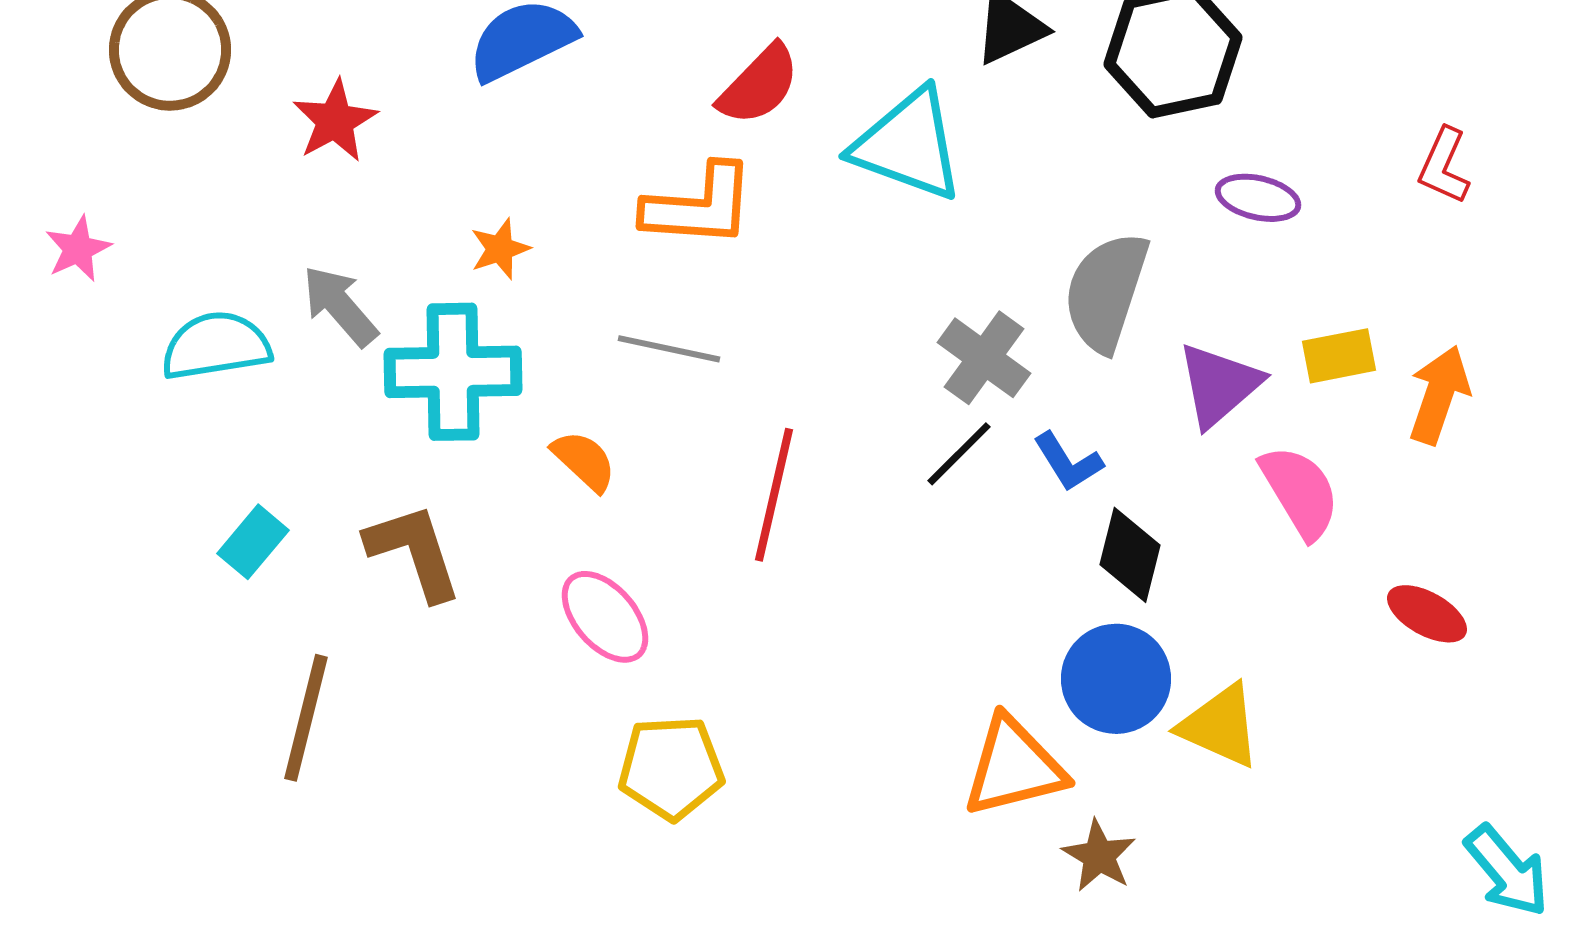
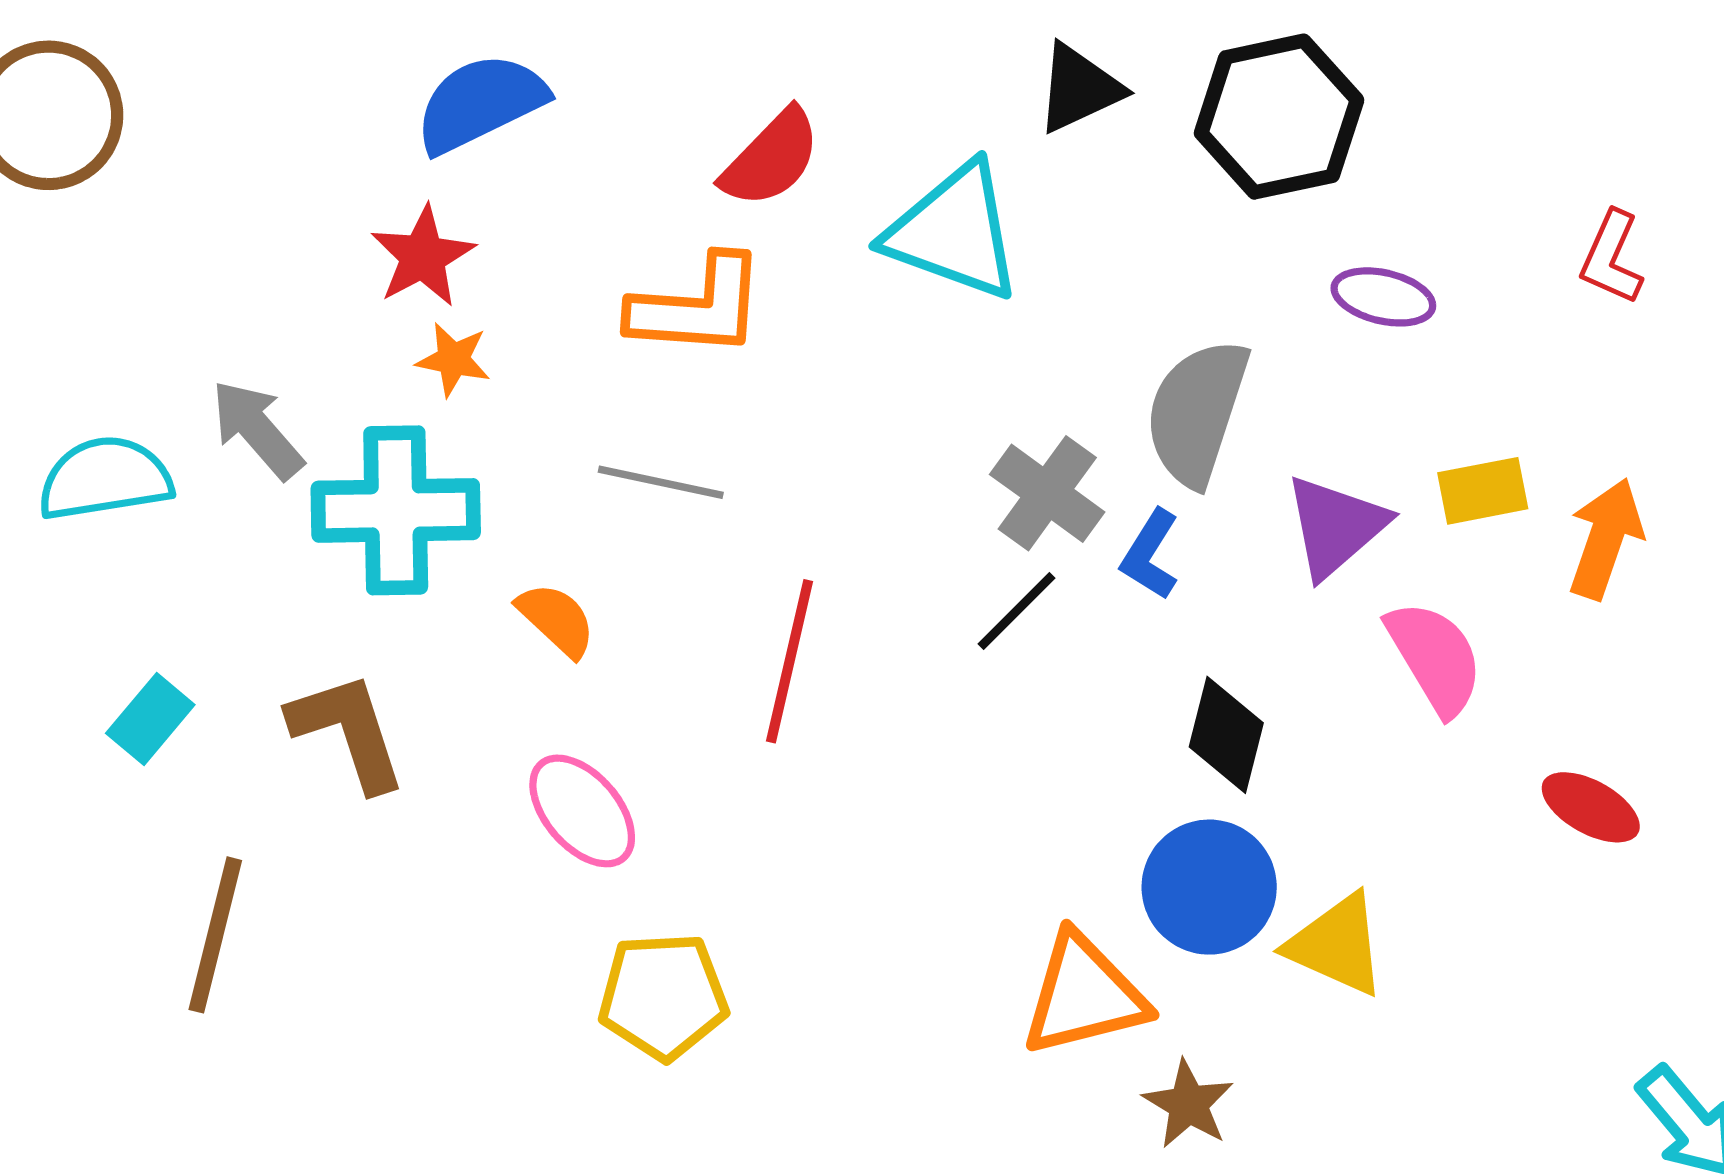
red star: (335, 121) -> (423, 256), moved
orange star: (500, 249) -> (453, 359), turned 30
blue L-shape: (1068, 462) -> (1150, 555), moved, turned 64

